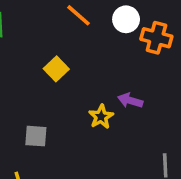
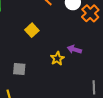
orange cross: (156, 38) -> (90, 13), turned 30

